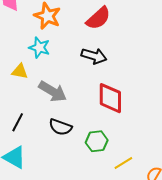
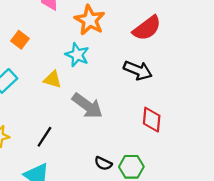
red diamond: (110, 98) -> (152, 120), size x0.7
black semicircle: (60, 127) -> (103, 163), moved, size x0.7

